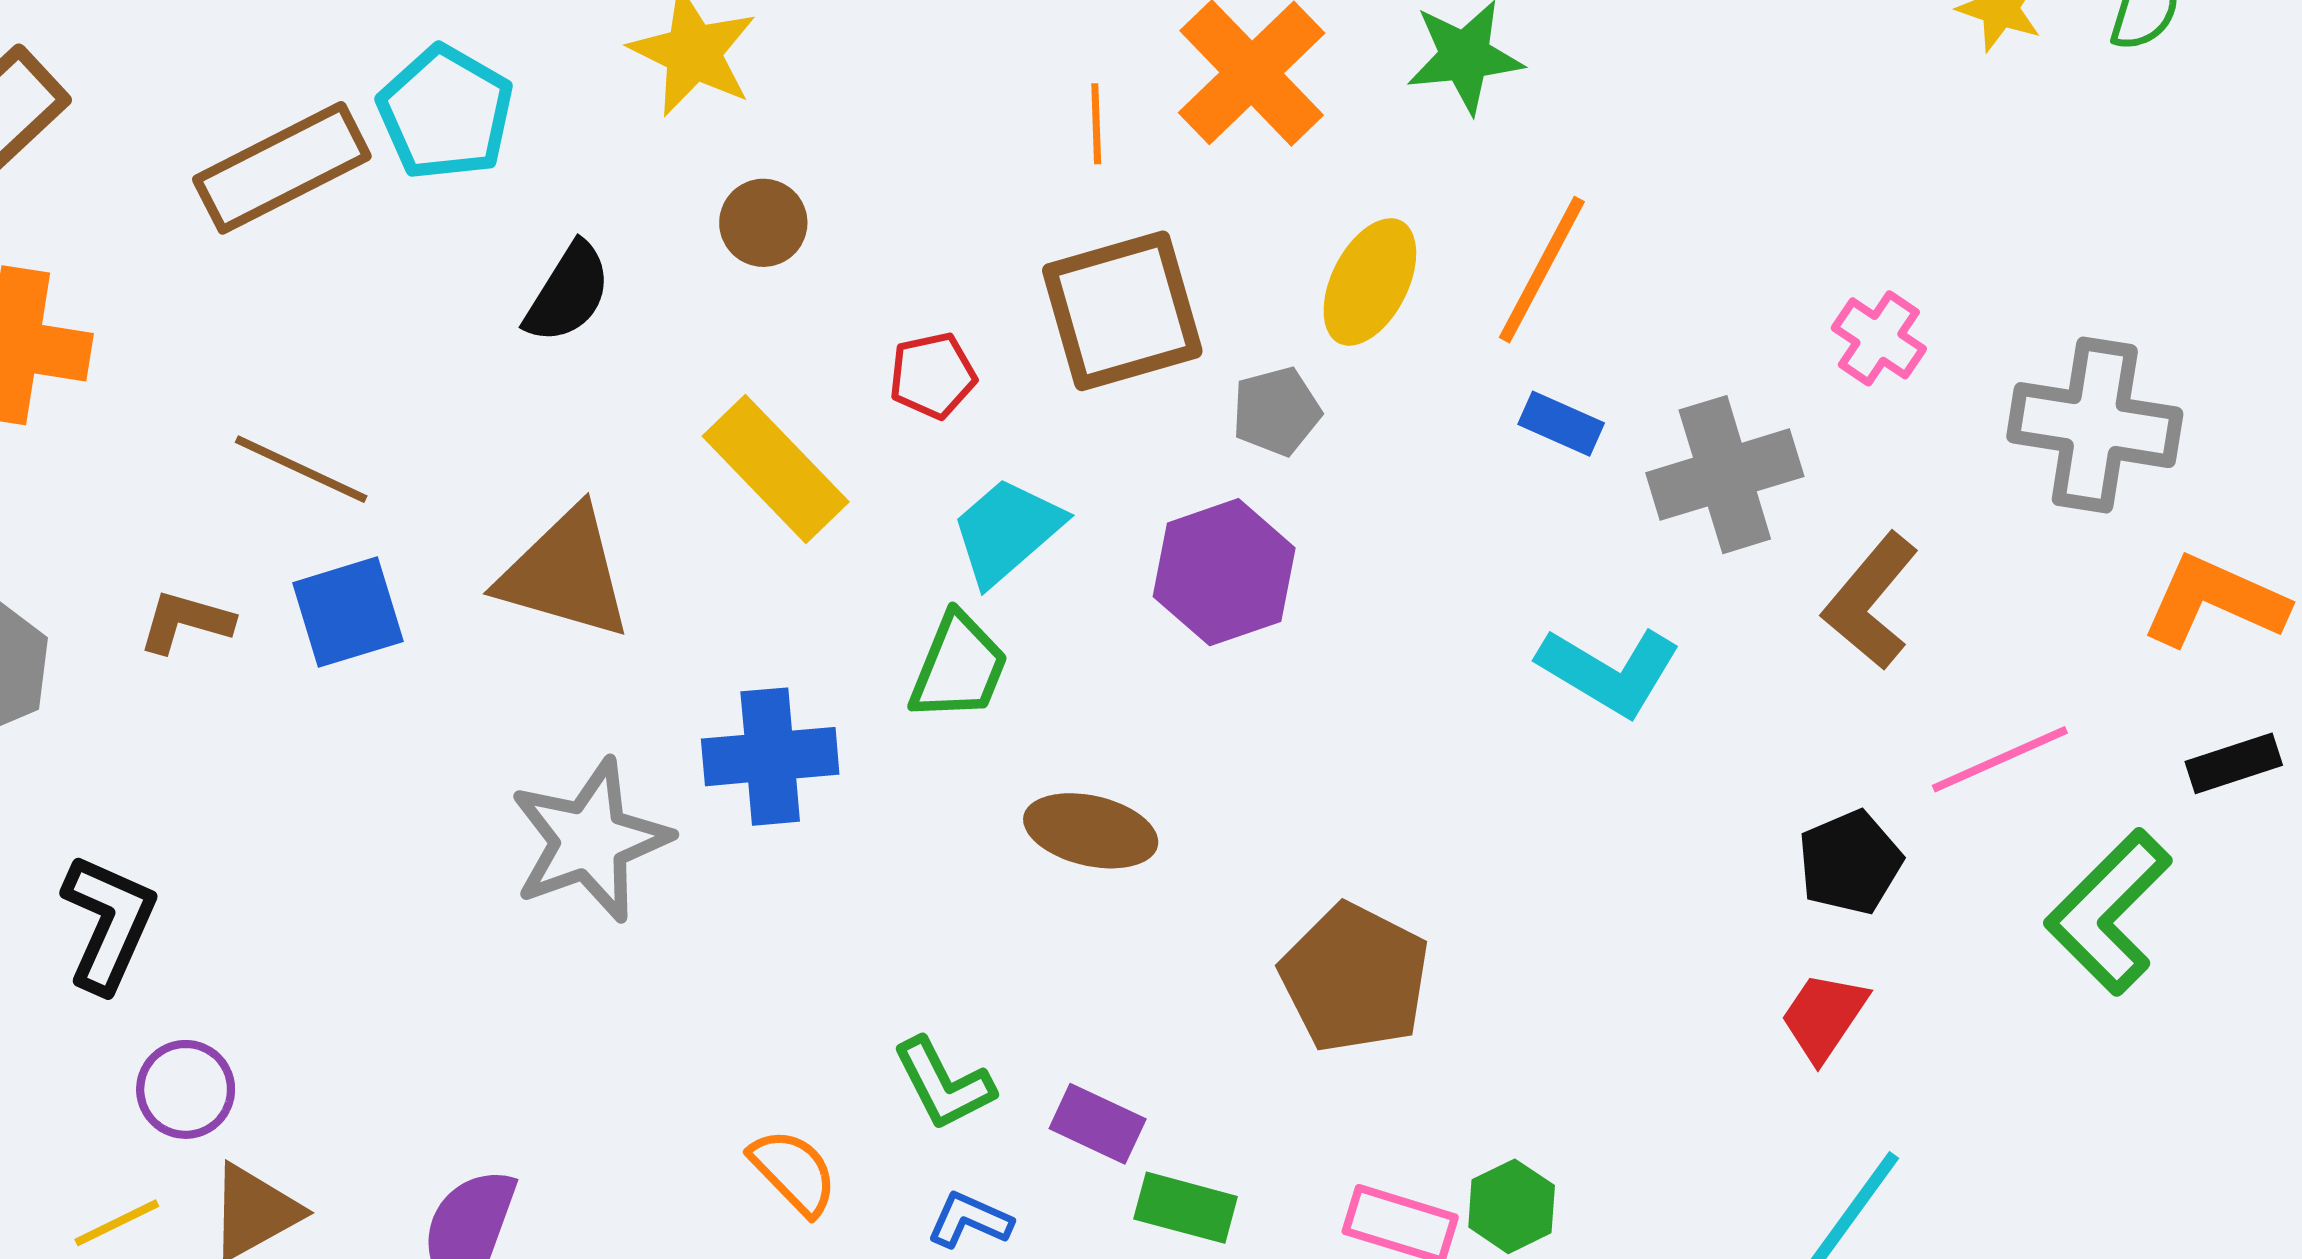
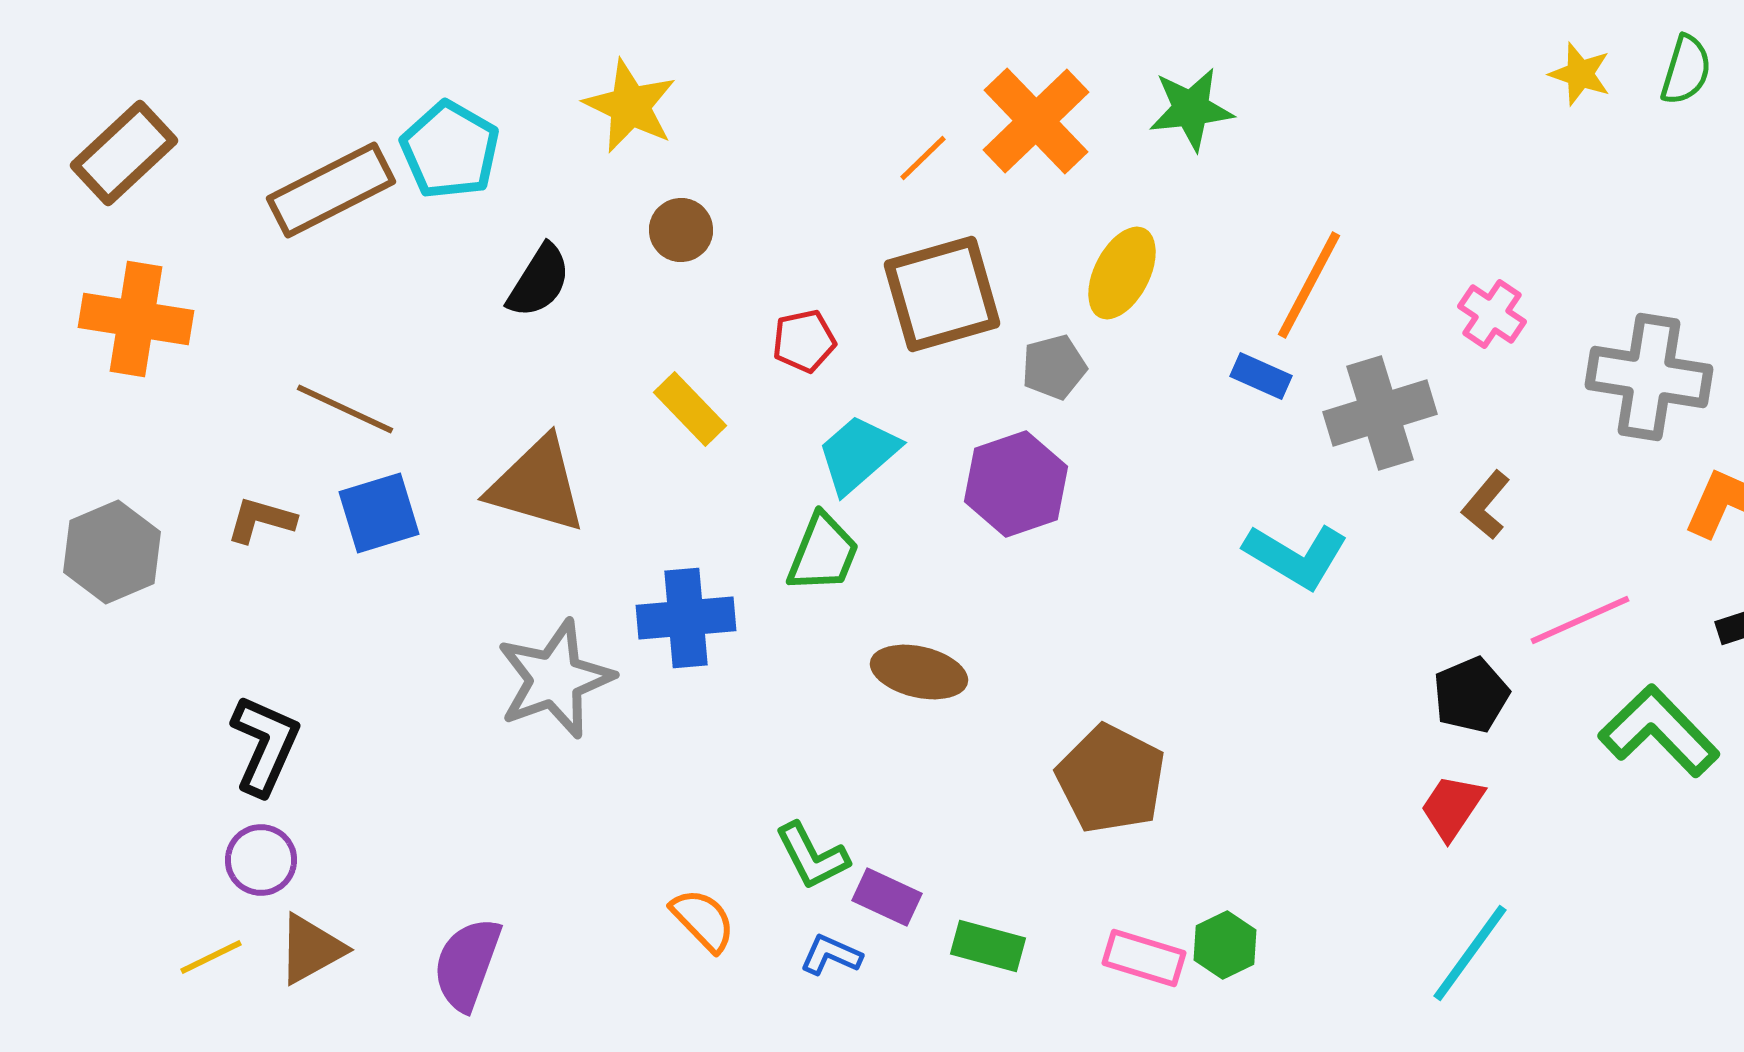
orange line: (1096, 124) -> (923, 158), turned 48
orange line: (1542, 270) -> (1309, 285), moved
yellow rectangle: (776, 469) -> (690, 409), size x0.7
brown L-shape: (1871, 601) -> (1486, 505), size x0.7
green L-shape: (2109, 912) -> (1659, 731), turned 91
black L-shape: (109, 923) -> (265, 745), moved
purple rectangle: (1098, 1124) -> (887, 897), moved

